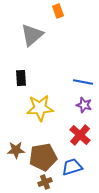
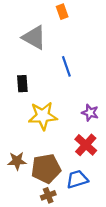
gray triangle: (32, 35) -> (34, 37), turned -50
blue line: (83, 82) -> (66, 66), moved, turned 60

